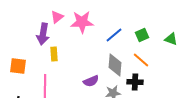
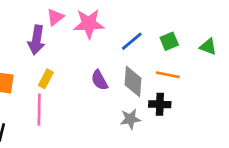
yellow rectangle: (54, 54) -> (46, 79), moved, turned 32
orange line: (141, 60) -> (168, 75), turned -30
purple semicircle: (91, 81) -> (99, 80), moved, turned 84

